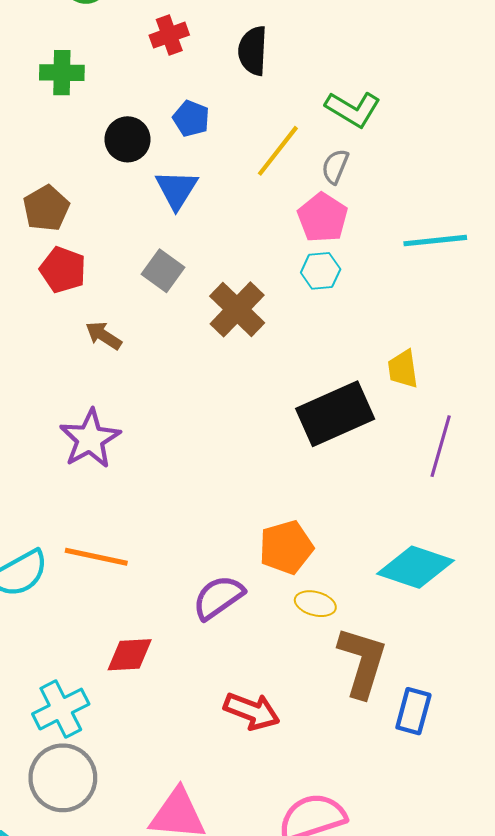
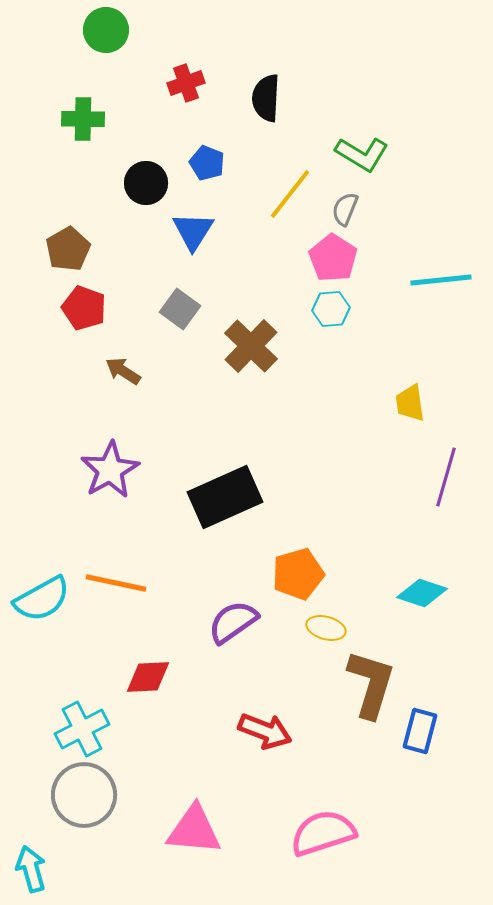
black rectangle: (335, 414) -> (225, 497), moved
cyan diamond: (415, 567) -> (422, 593), size x0.7

